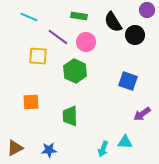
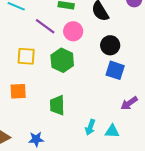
black circle: (135, 35) -> (110, 45), moved
yellow square: (38, 56) -> (26, 56), moved
cyan arrow: (103, 149) -> (90, 127), moved

